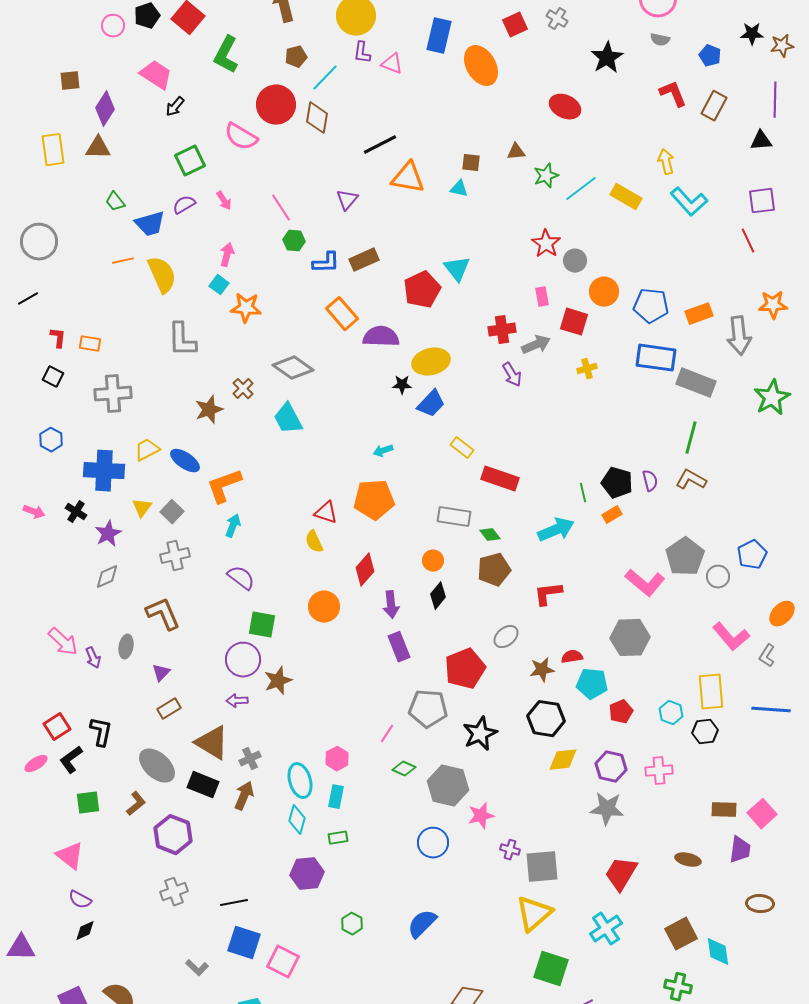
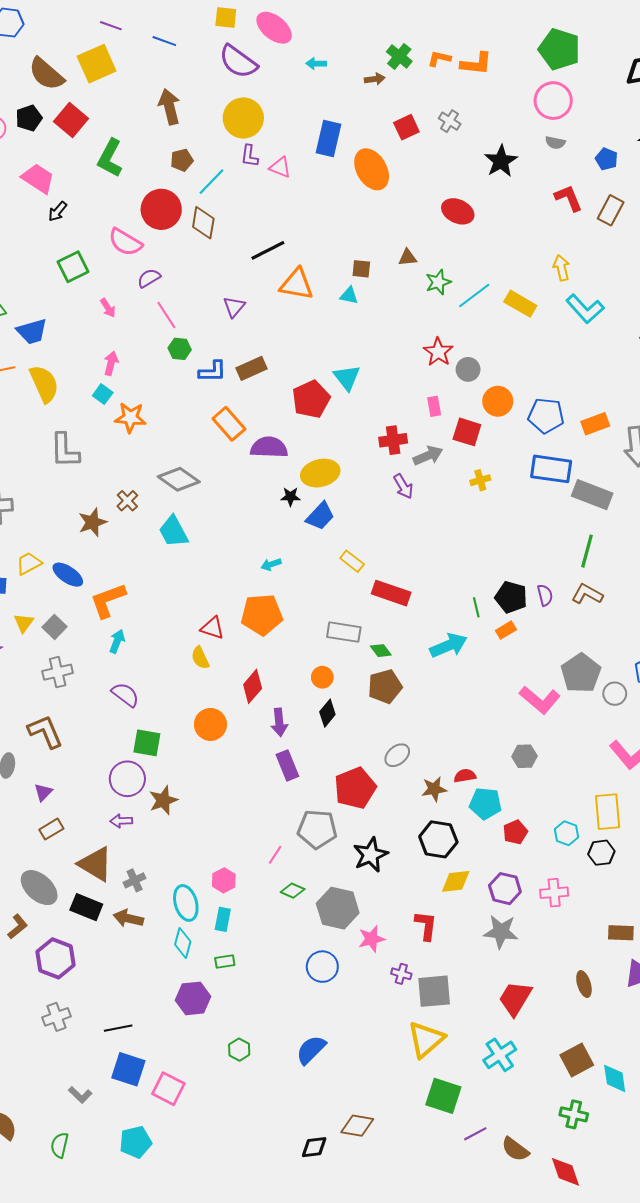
purple semicircle: (184, 205) -> (149, 278), moved
red L-shape: (548, 594) -> (426, 926), moved, turned 104
gray hexagon: (630, 638) -> (524, 756), size x0.6
brown arrow: (244, 796) -> (128, 918), turned -100
brown ellipse: (688, 860) -> (584, 984), turned 60

